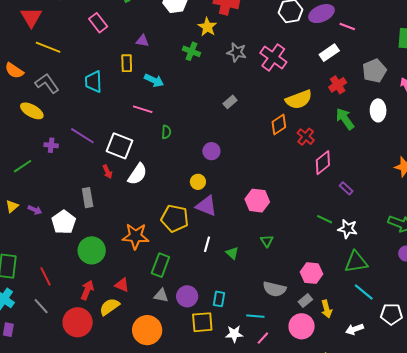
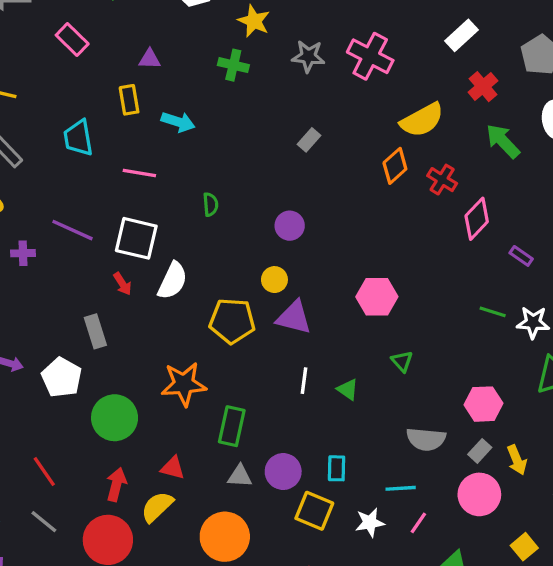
pink line: (143, 109) -> (139, 173), moved
yellow pentagon: (175, 218) -> (232, 321), moved
yellow square: (202, 322) -> (314, 511), turned 35

